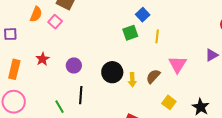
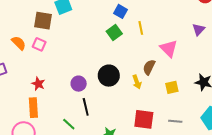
orange semicircle: (36, 14) -> (19, 43), turned -49
purple circle: (74, 65) -> (79, 84), moved
orange rectangle: (14, 69) -> (33, 108), moved
yellow arrow: (132, 80) -> (137, 82), moved
yellow square: (169, 102) -> (172, 87), turned -32

